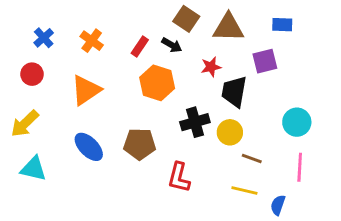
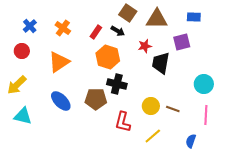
black cross: (195, 122) -> (117, 84), moved, turned 30
yellow circle: (230, 132) -> (151, 106), moved
yellow line: (244, 191) -> (153, 136), moved, turned -54

